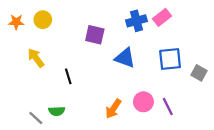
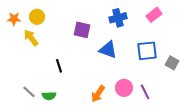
pink rectangle: (162, 17) -> (154, 15), moved
yellow arrow: (36, 58) -> (31, 38), moved
gray line: (36, 118) -> (29, 92), moved

